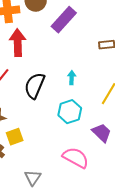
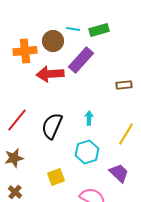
red arrow: (18, 43) -> (50, 74), moved, turned -92
yellow square: (15, 137) -> (56, 177), moved

